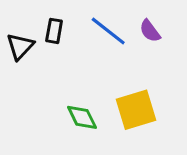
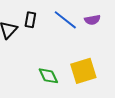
purple semicircle: (150, 31) -> (92, 20), turned -63

